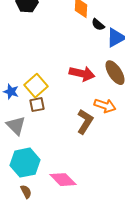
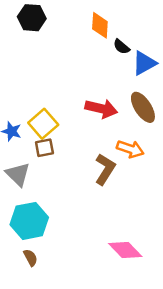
pink diamond: (63, 180) -> (125, 250), moved

